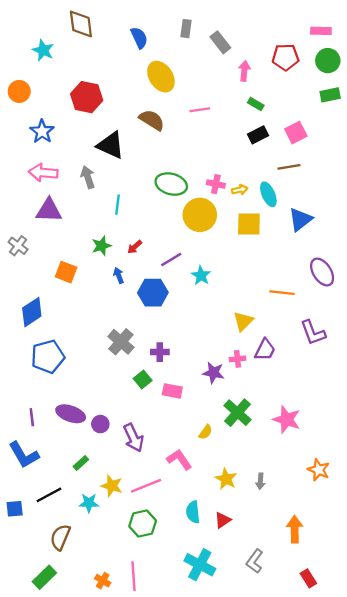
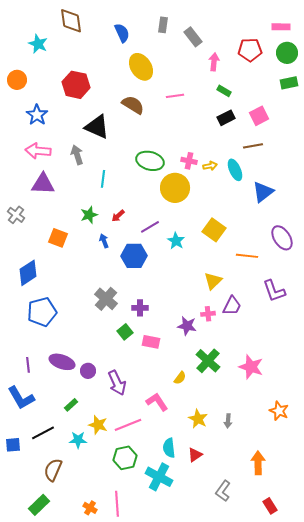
yellow square: (249, 224) -> (214, 230), moved, turned 35
cyan cross: (200, 565) -> (159, 477), moved

